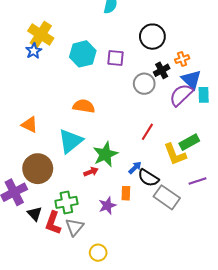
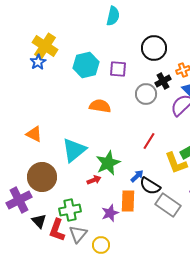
orange semicircle: (84, 106) -> (100, 106), moved
orange rectangle: (126, 193) -> (128, 201), size x1.5
yellow circle: (98, 253) -> (101, 245), moved

